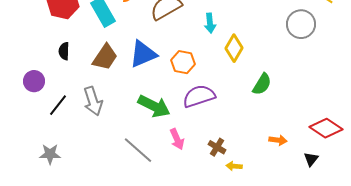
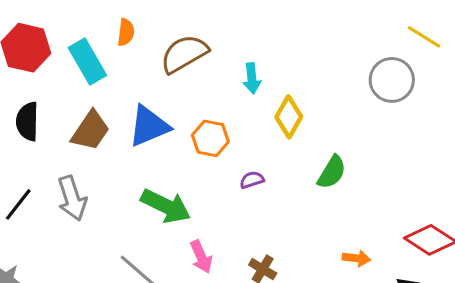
black semicircle: (64, 51) -> (27, 121), size x1.4
purple semicircle: (199, 96) -> (252, 180), moved, size x0.5

